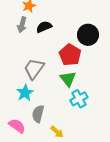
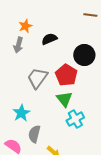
black semicircle: (44, 27) -> (49, 39), moved
gray trapezoid: (34, 69) -> (37, 78), moved

